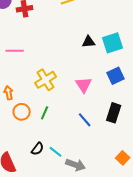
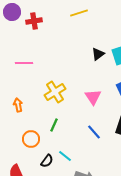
black triangle: (89, 42) -> (98, 54), turned -32
orange circle: (22, 112) -> (31, 139), moved
cyan line: (56, 152) -> (65, 156), moved

